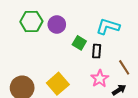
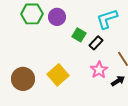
cyan L-shape: (108, 27) -> (107, 19), turned -35
black rectangle: (97, 51) -> (96, 43), turned 40

